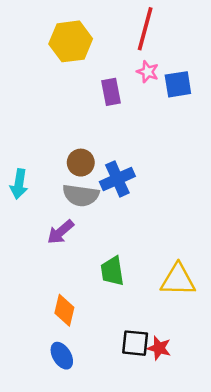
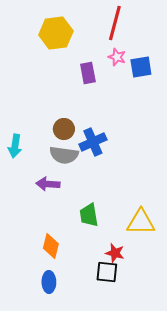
purple arrow: (61, 232) -> (48, 184), turned 45
red star: (159, 348) -> (115, 253), moved
blue ellipse: (62, 356) -> (49, 282), turned 30

